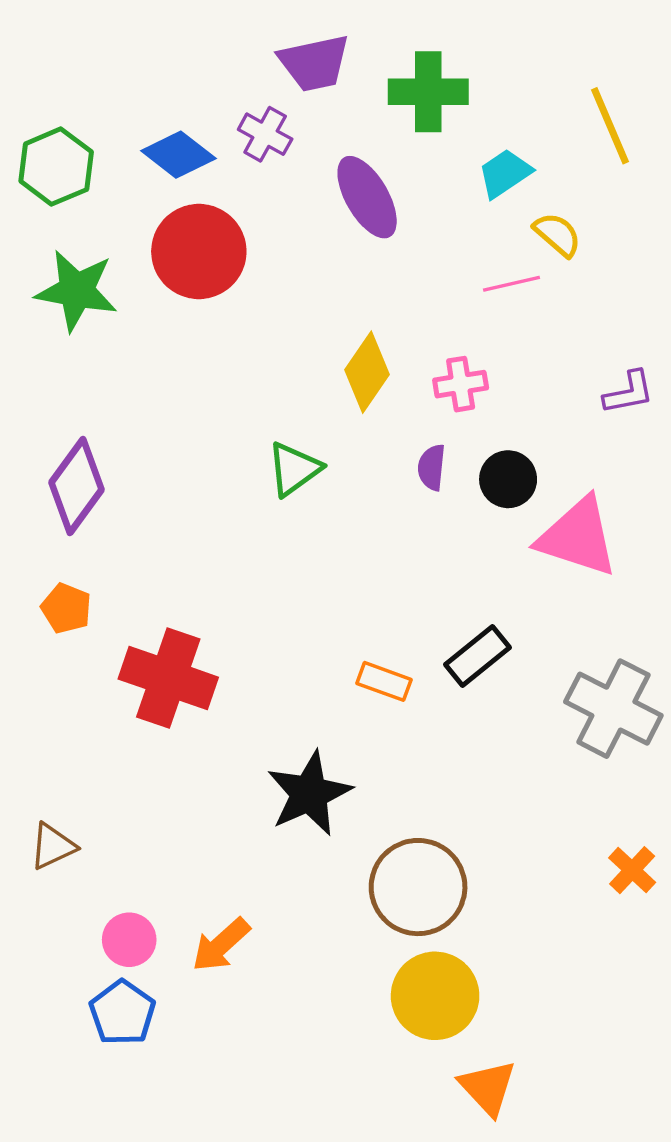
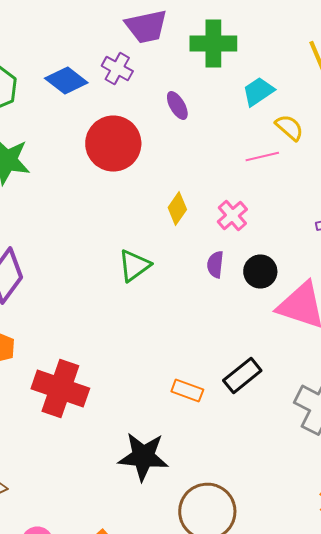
purple ellipse: (367, 197) -> (177, 106), size x0.6
red circle: (199, 251) -> (113, 144), moved
yellow diamond: (367, 372) -> (177, 208), size x0.7
pink cross: (461, 384) -> (232, 216), turned -32
black star: (309, 794) -> (143, 456), turned 30

